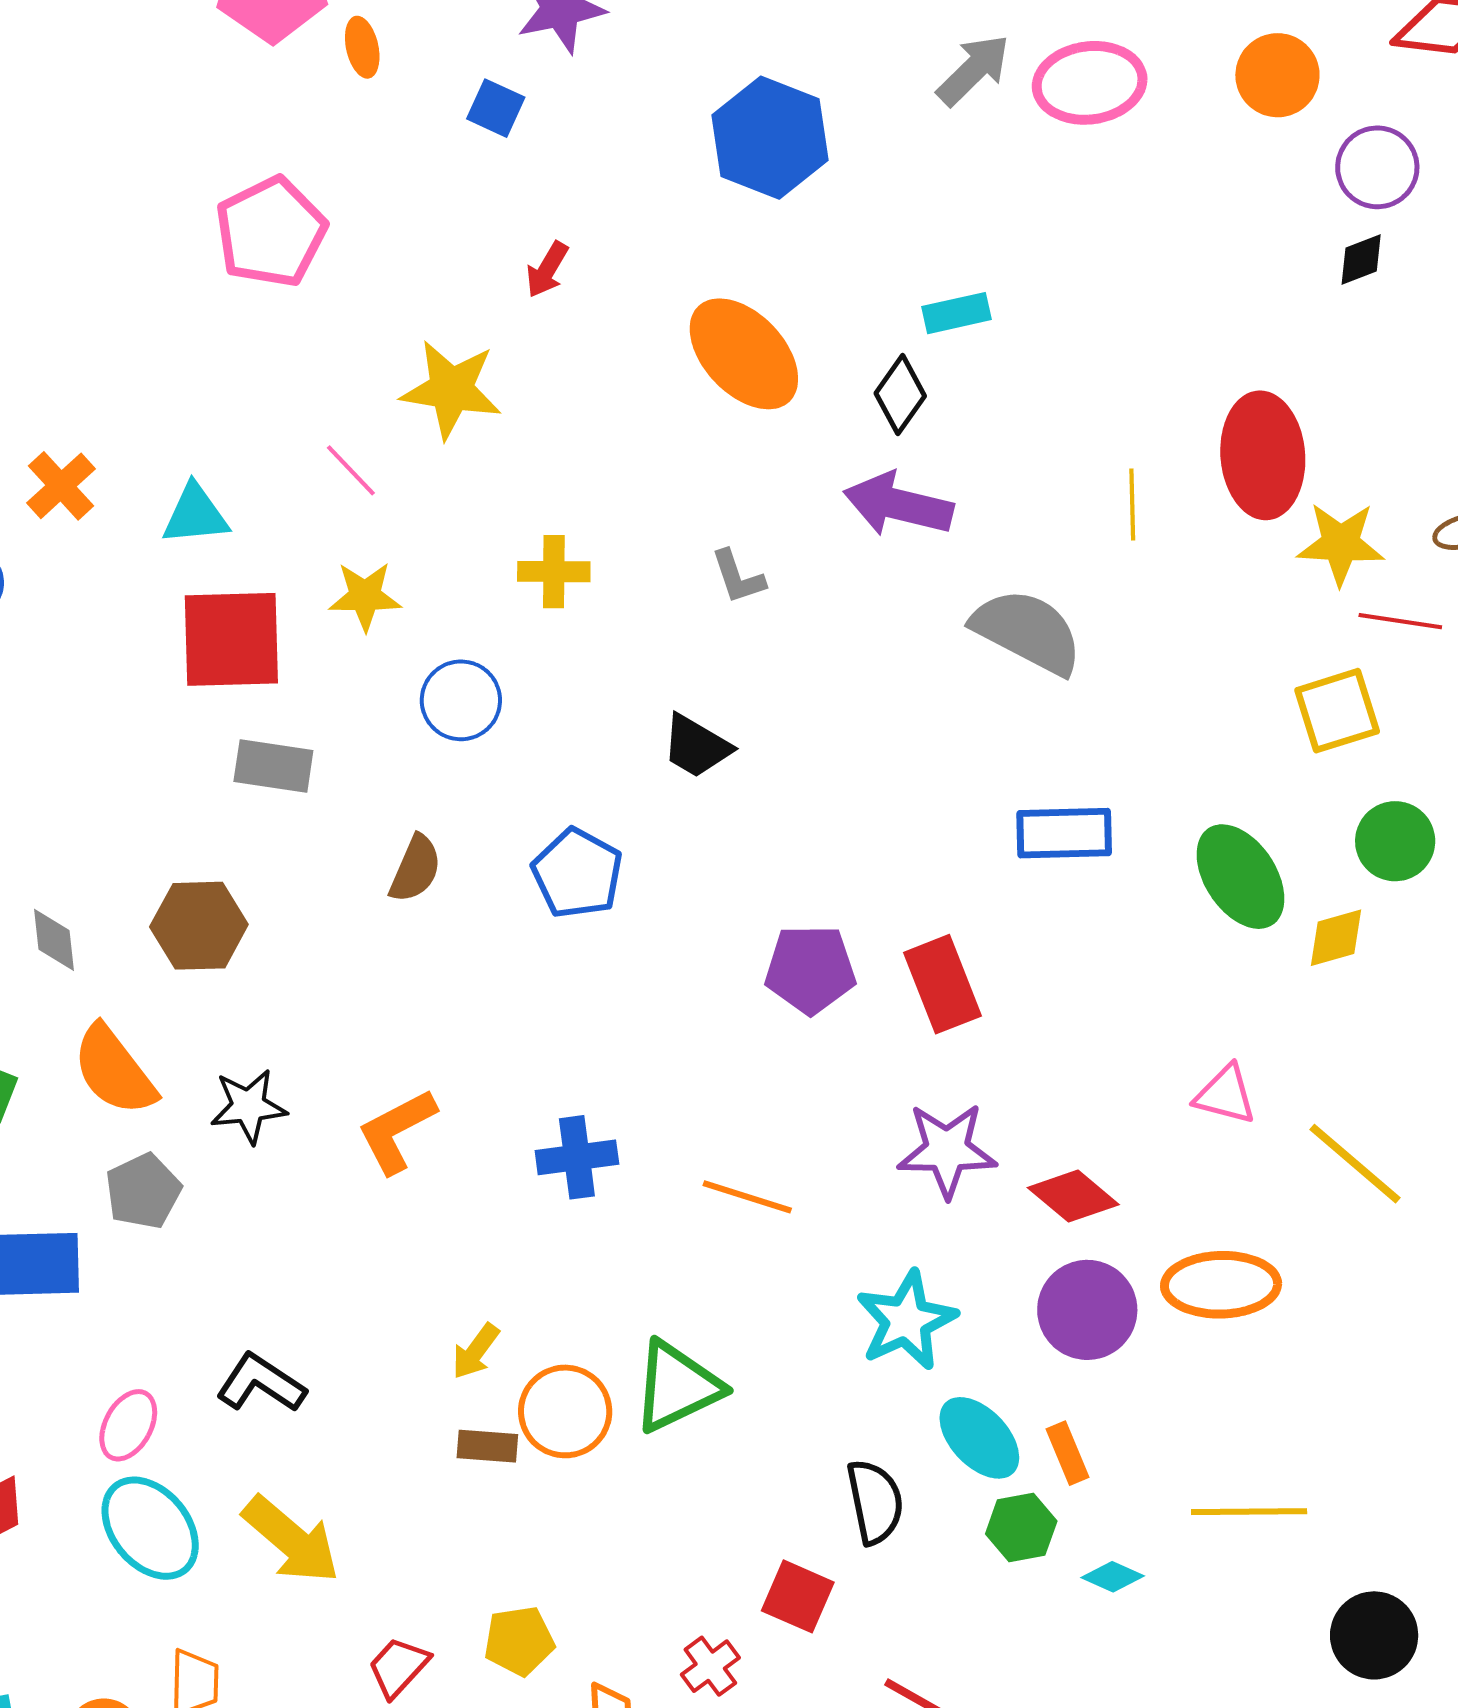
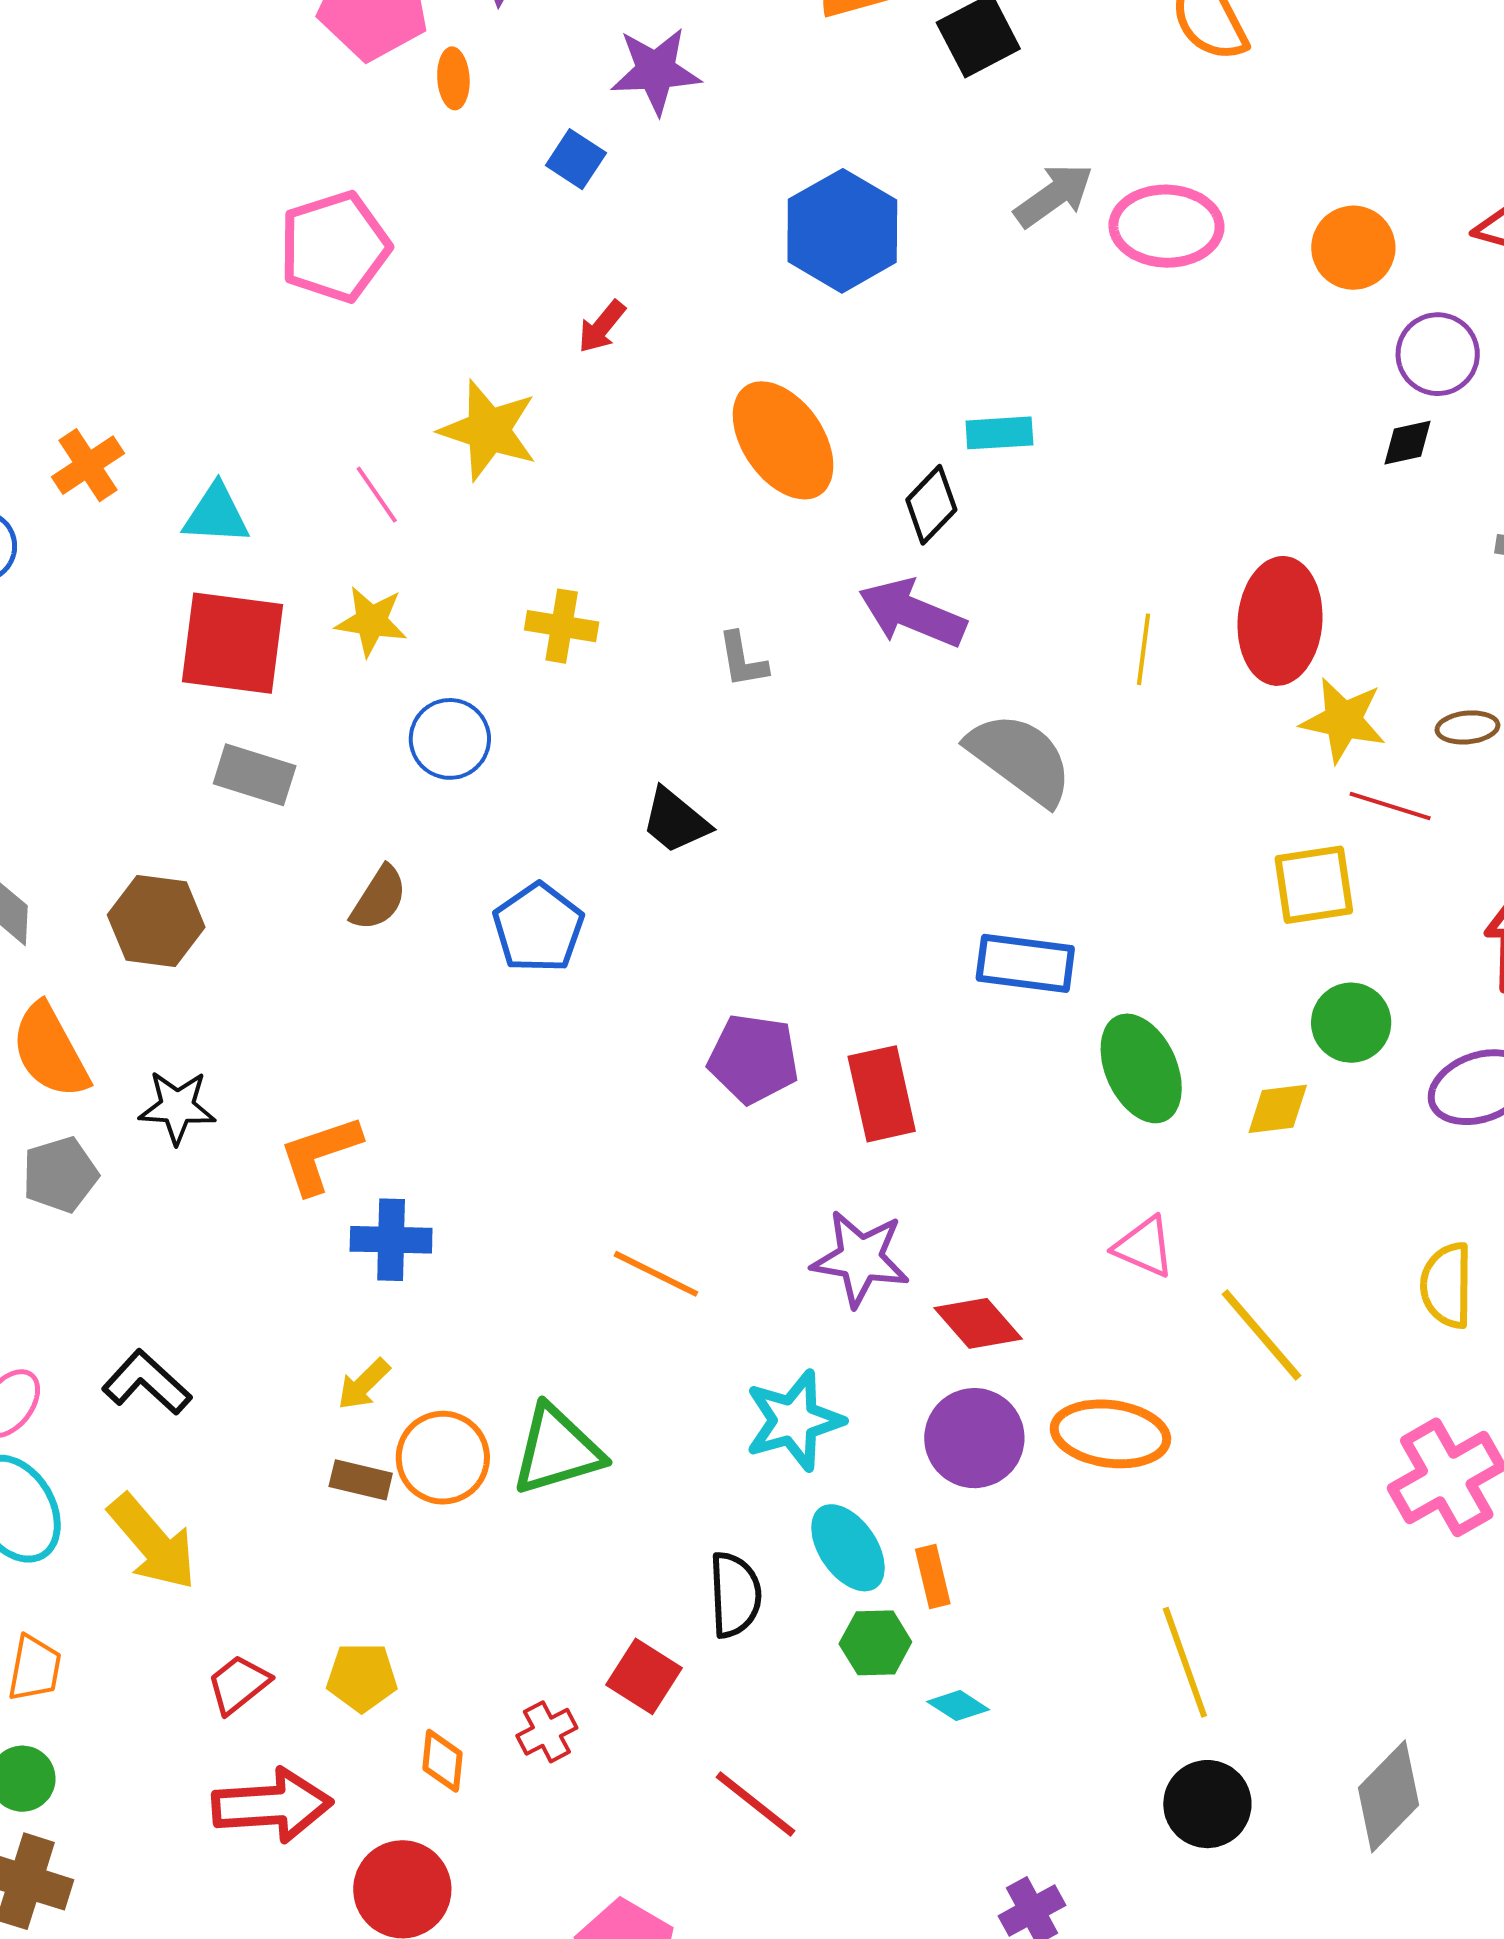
green ellipse: (1240, 877) -> (1141, 1068), moved
blue cross: (577, 1157) -> (391, 1240), moved
yellow line: (1249, 1512) -> (1185, 1662), moved, turned 62

